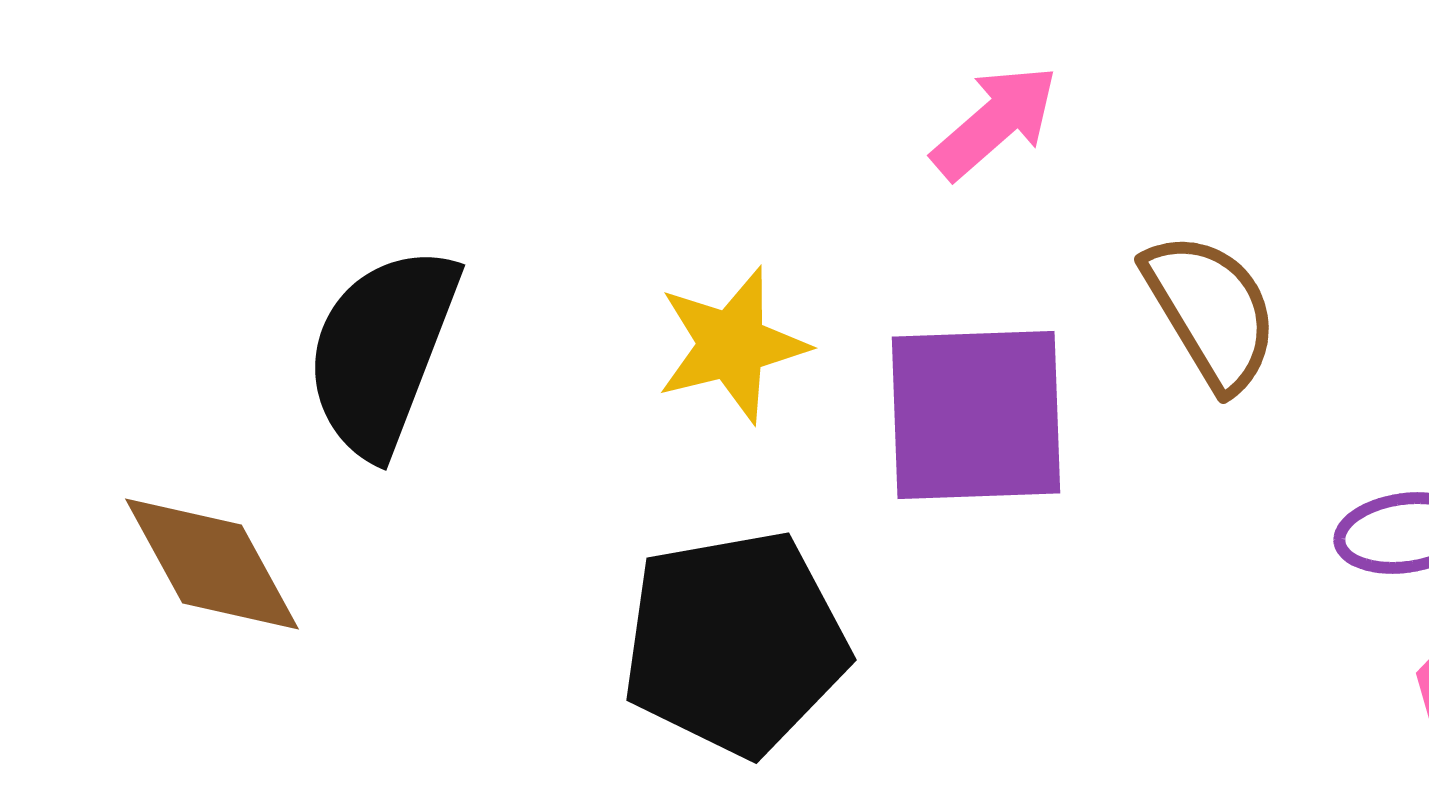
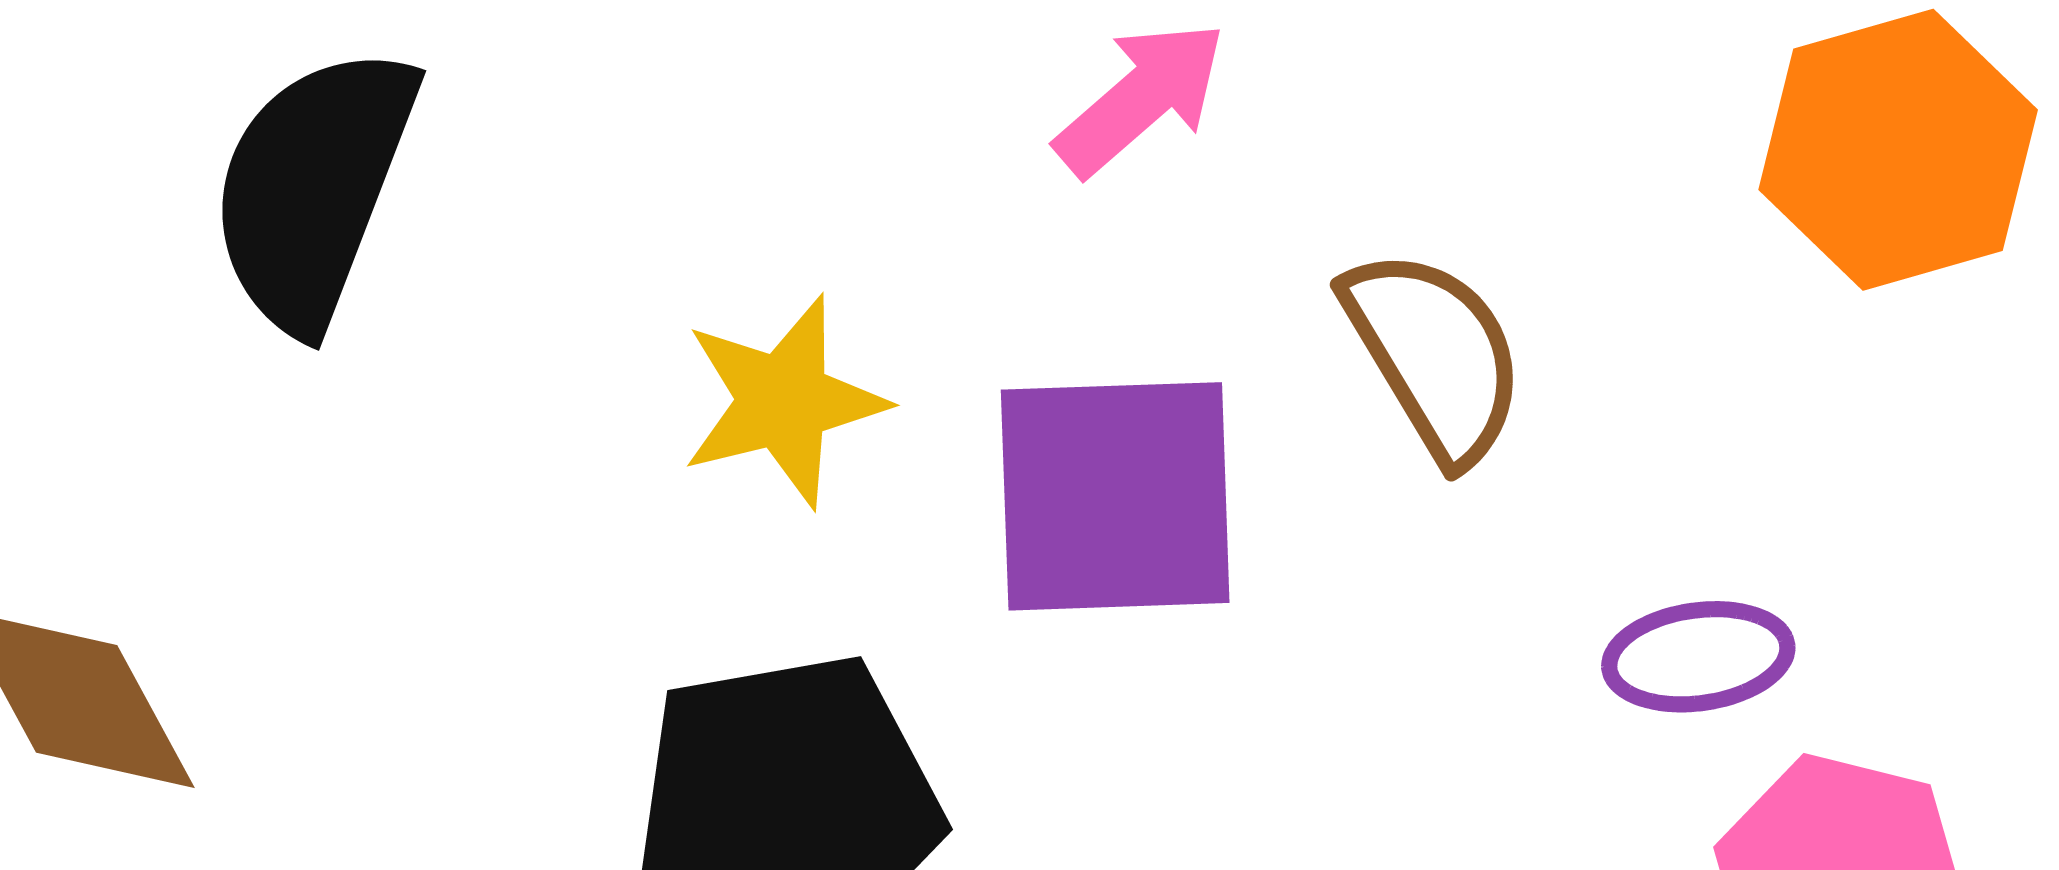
black semicircle: (382, 351) -> (313, 188), moved

